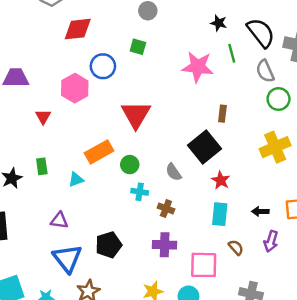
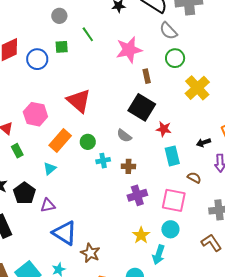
green line: (232, 53) -> (88, 34), moved
blue circle: (103, 66) -> (37, 59), moved
pink star: (198, 67) -> (129, 50), moved
pink hexagon: (75, 88) -> (35, 114), moved
green circle: (279, 99) -> (175, 58), moved
green rectangle: (42, 166) -> (17, 151), moved
black pentagon: (109, 245) -> (24, 193), moved
pink square: (204, 265) -> (174, 200), turned 30

